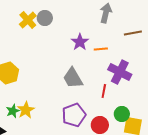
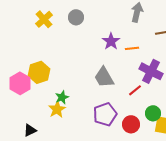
yellow cross: (28, 20) -> (44, 19), moved
red line: (104, 91) -> (135, 90), turned 40
green star: (13, 111) -> (62, 97), moved

